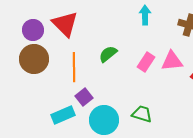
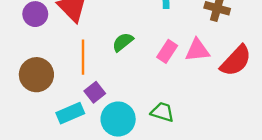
brown circle: (34, 59) -> (36, 75), moved

